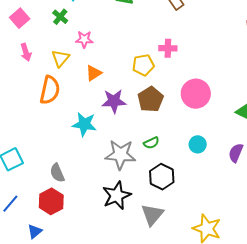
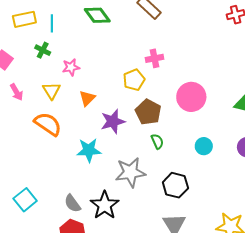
orange semicircle: (50, 90) -> (48, 124), turned -56
green semicircle: (151, 143) -> (157, 141), moved, turned -77
black star: (117, 195) -> (105, 205), moved

